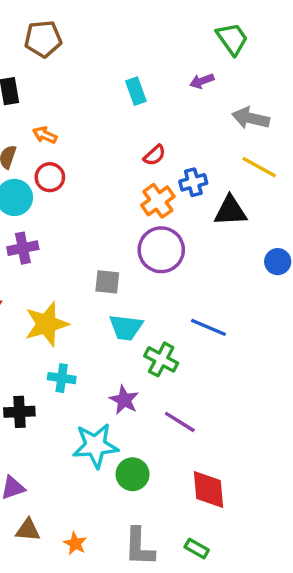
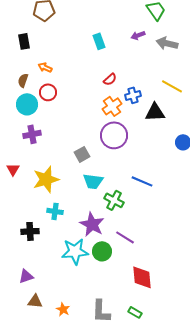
gray arrow: (251, 118) -> (167, 43), moved
gray square: (107, 282) -> (82, 154), turned -35
purple star: (124, 400) -> (92, 224), size x1.4
green circle: (133, 474) -> (102, 251), moved

